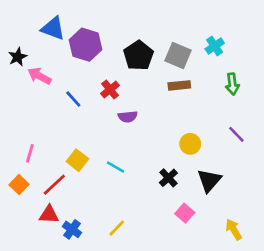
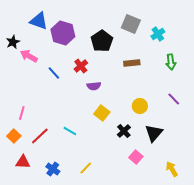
gray square: (178, 56) -> (131, 24), moved
yellow square: (77, 160) -> (102, 113), moved
cyan line: (115, 167) -> (70, 131), moved
red triangle: (49, 214) -> (23, 162), moved

